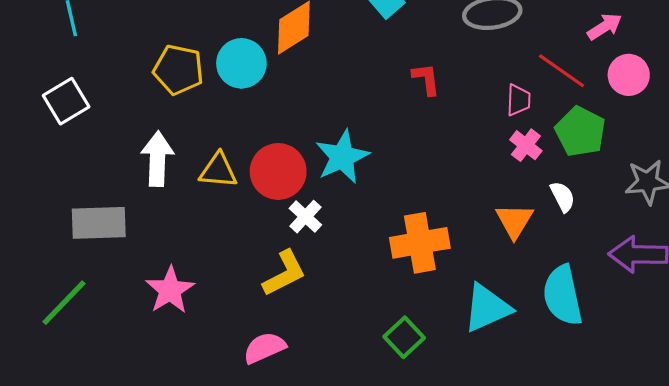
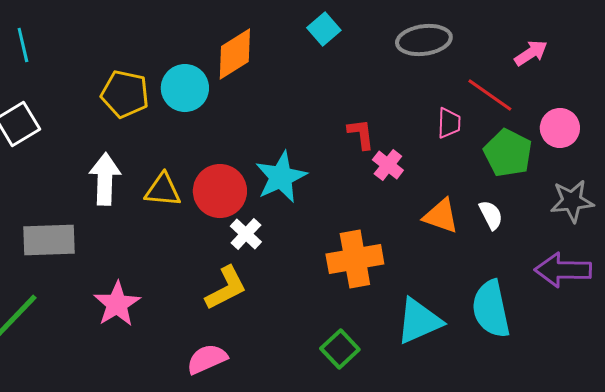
pink circle: (629, 75) -> (560, 128), moved
red L-shape: (426, 79) -> (361, 134), moved
pink cross: (526, 145) -> (388, 165), moved
orange triangle: (514, 221) -> (441, 216), moved, turned -42

